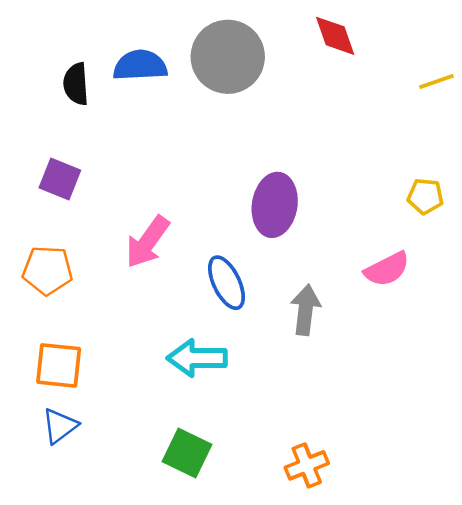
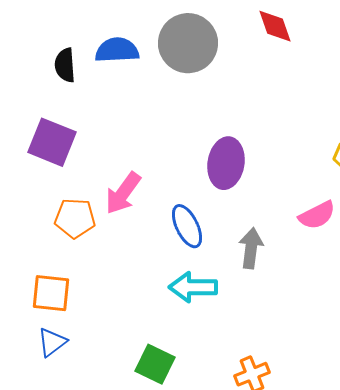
purple square: (60, 179) -> (52, 142), size x1.4
orange pentagon: (48, 270) -> (75, 218), moved
cyan arrow: (197, 358) -> (193, 287), moved

